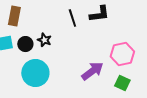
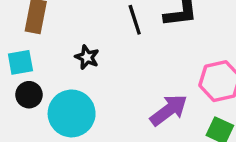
black circle: (25, 44) -> (29, 95), moved

